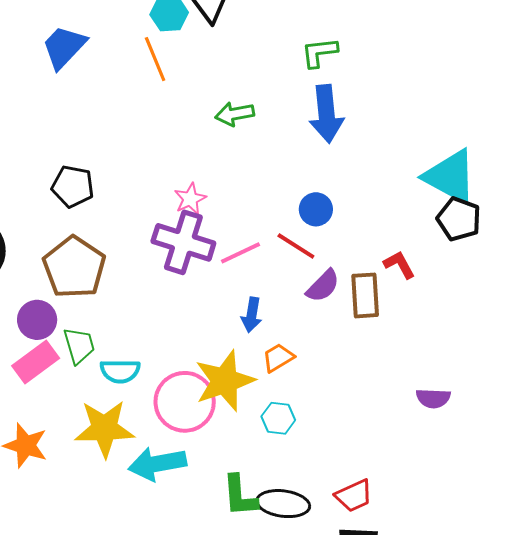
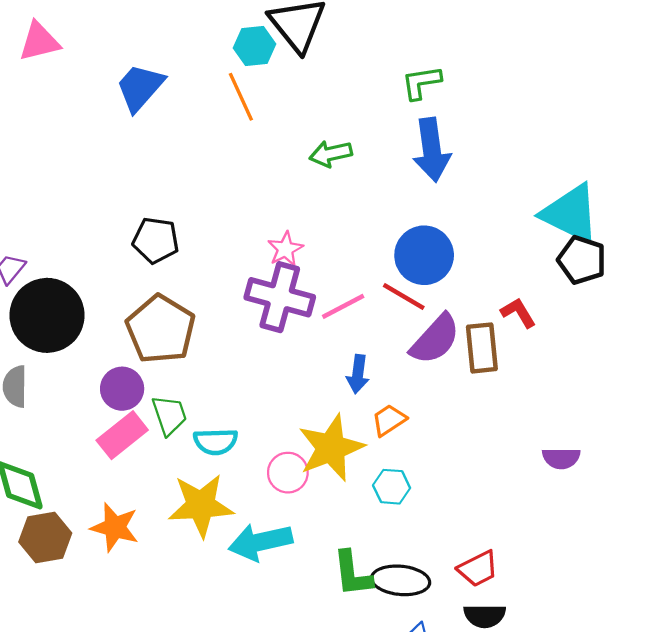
blue circle: (316, 209) -> (424, 255), size x1.6
purple semicircle: (323, 286) -> (435, 339), size x1.4
pink circle: (185, 402) -> (288, 473), size x0.6

